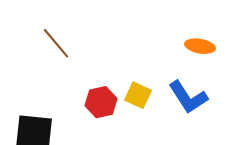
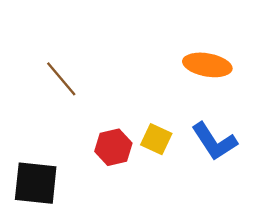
orange ellipse: (200, 46) -> (207, 65), moved, size x1.4

